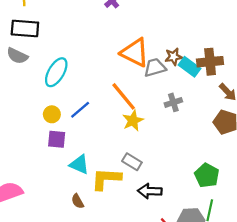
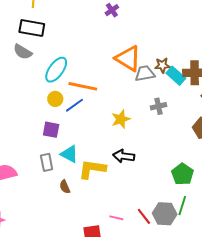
orange line: (124, 96) -> (83, 86), moved, turned -44
yellow circle: (52, 114) -> (55, 99), moved
gray rectangle: (132, 162) -> (47, 162), moved, turned 42
black arrow: (150, 191) -> (124, 156), moved

